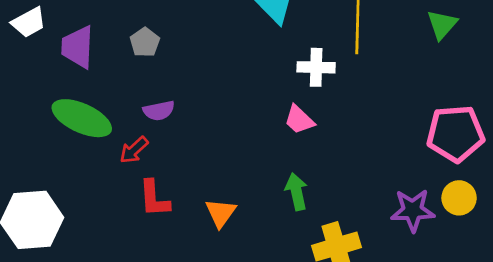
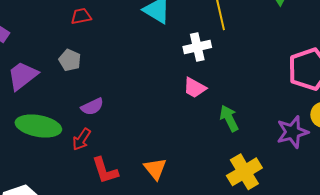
purple trapezoid: (78, 47) -> (23, 76), turned 64
green arrow: (296, 192) -> (229, 118), moved

